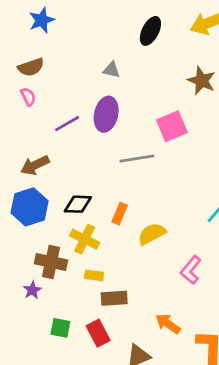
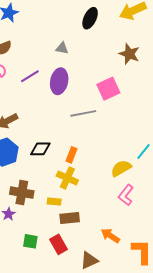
purple line: (67, 124) -> (30, 76), moved
yellow semicircle: (152, 234) -> (121, 168), moved
yellow cross: (85, 239) -> (67, 178), moved

